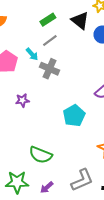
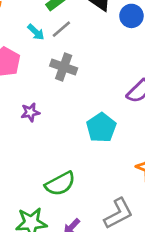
cyan arrow: (32, 54) -> (36, 32), moved
green semicircle: (41, 155) -> (60, 184), turned -45

